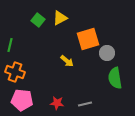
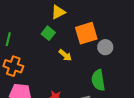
green square: (38, 20) -> (48, 33), moved
green semicircle: (115, 78) -> (98, 80), moved

